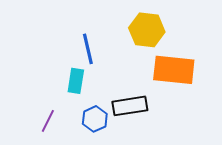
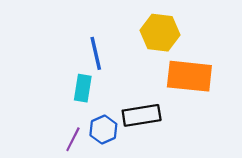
purple line: (48, 121) -> (73, 139), moved

